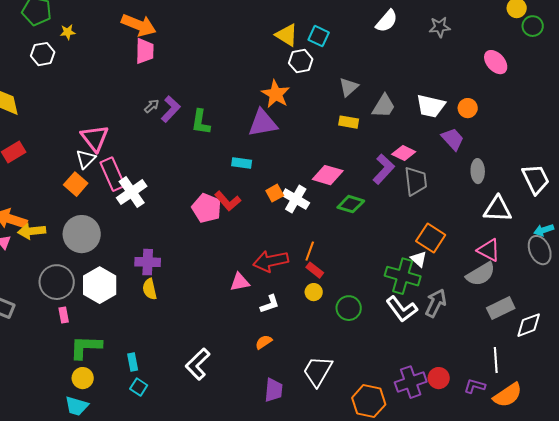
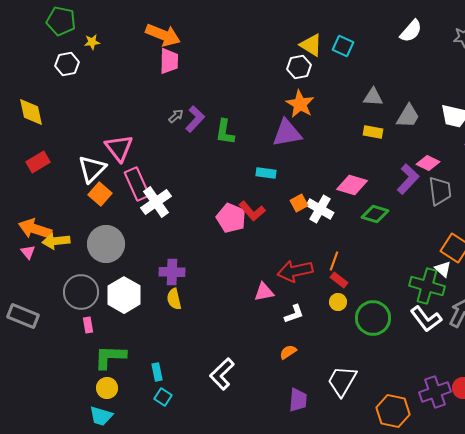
white hexagon: (301, 61) -> (299, 67), moved
gray triangle: (349, 87) -> (373, 97), turned 45
white triangle: (86, 159) -> (92, 169), moved, size x1.4
green circle: (349, 308) -> (373, 318), size x1.4

